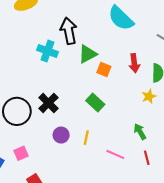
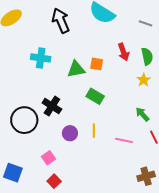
black arrow: (69, 31) -> (61, 21), moved
green triangle: (87, 54) -> (76, 69), moved, turned 30
pink square: (21, 153) -> (48, 158), moved

